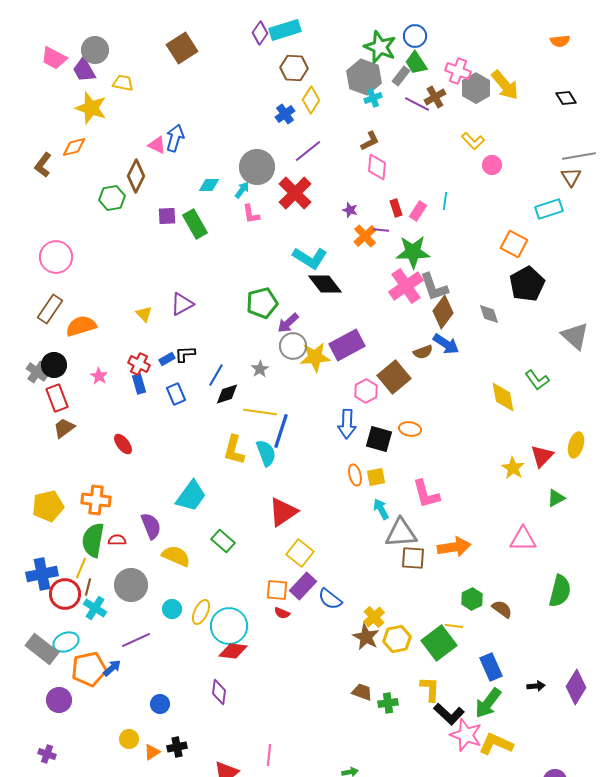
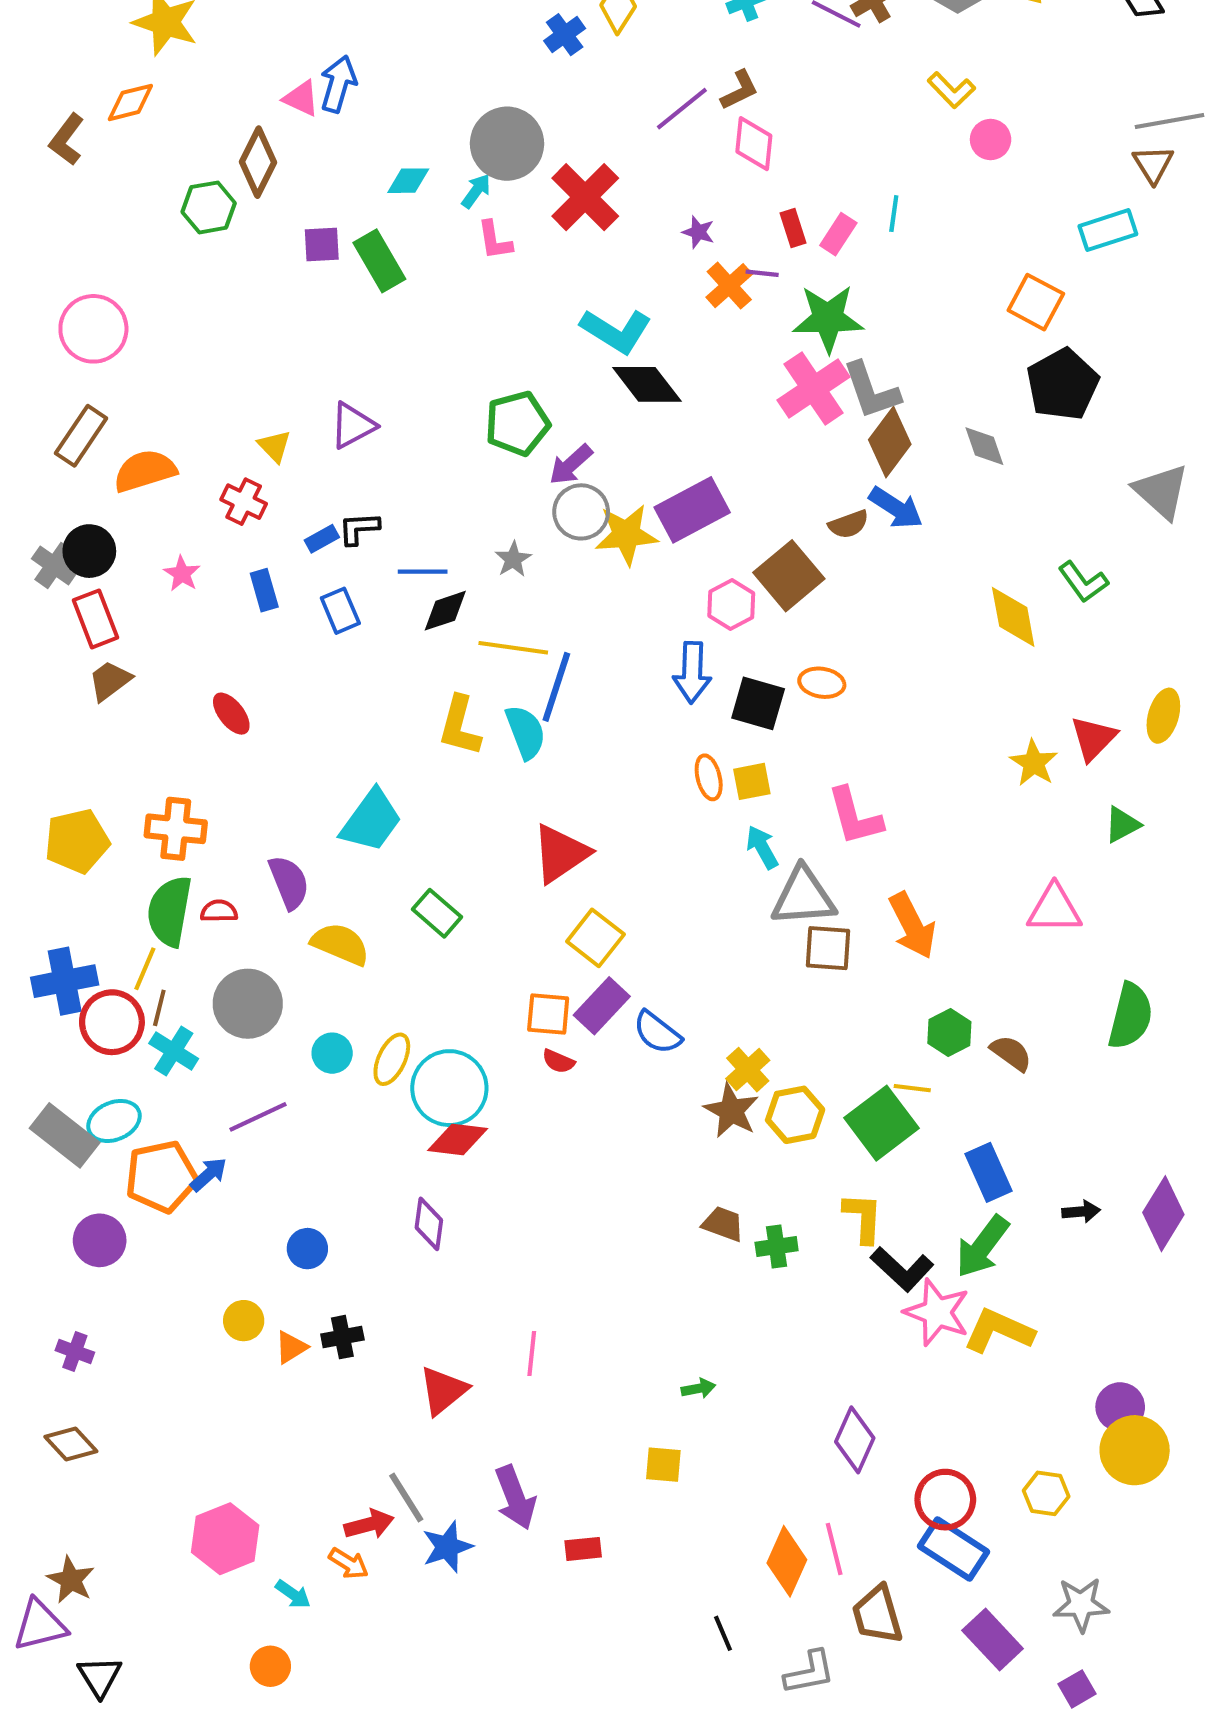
purple line: (308, 151) -> (682, 109), moved
red cross: (139, 364) -> (244, 502), moved
blue line: (216, 375) -> (423, 572), turned 60
orange arrow: (454, 547) -> (912, 926), turned 72

